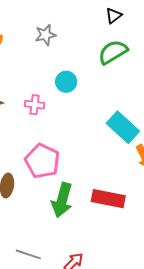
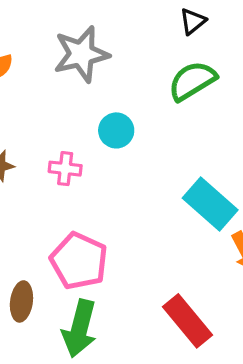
gray star: (45, 35) -> (81, 54), size x1.6
red rectangle: (108, 199) -> (188, 321), turned 40
green arrow: (62, 200) -> (80, 329), moved

